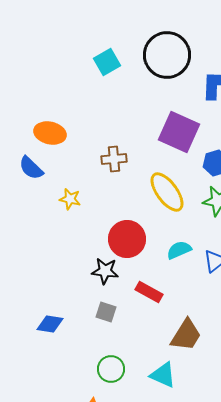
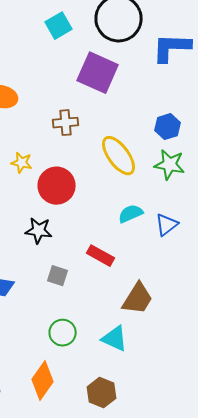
purple square: (179, 132) -> (98, 73), moved
red circle: (127, 239) -> (57, 186), moved
black star: (105, 271) -> (39, 231), moved

